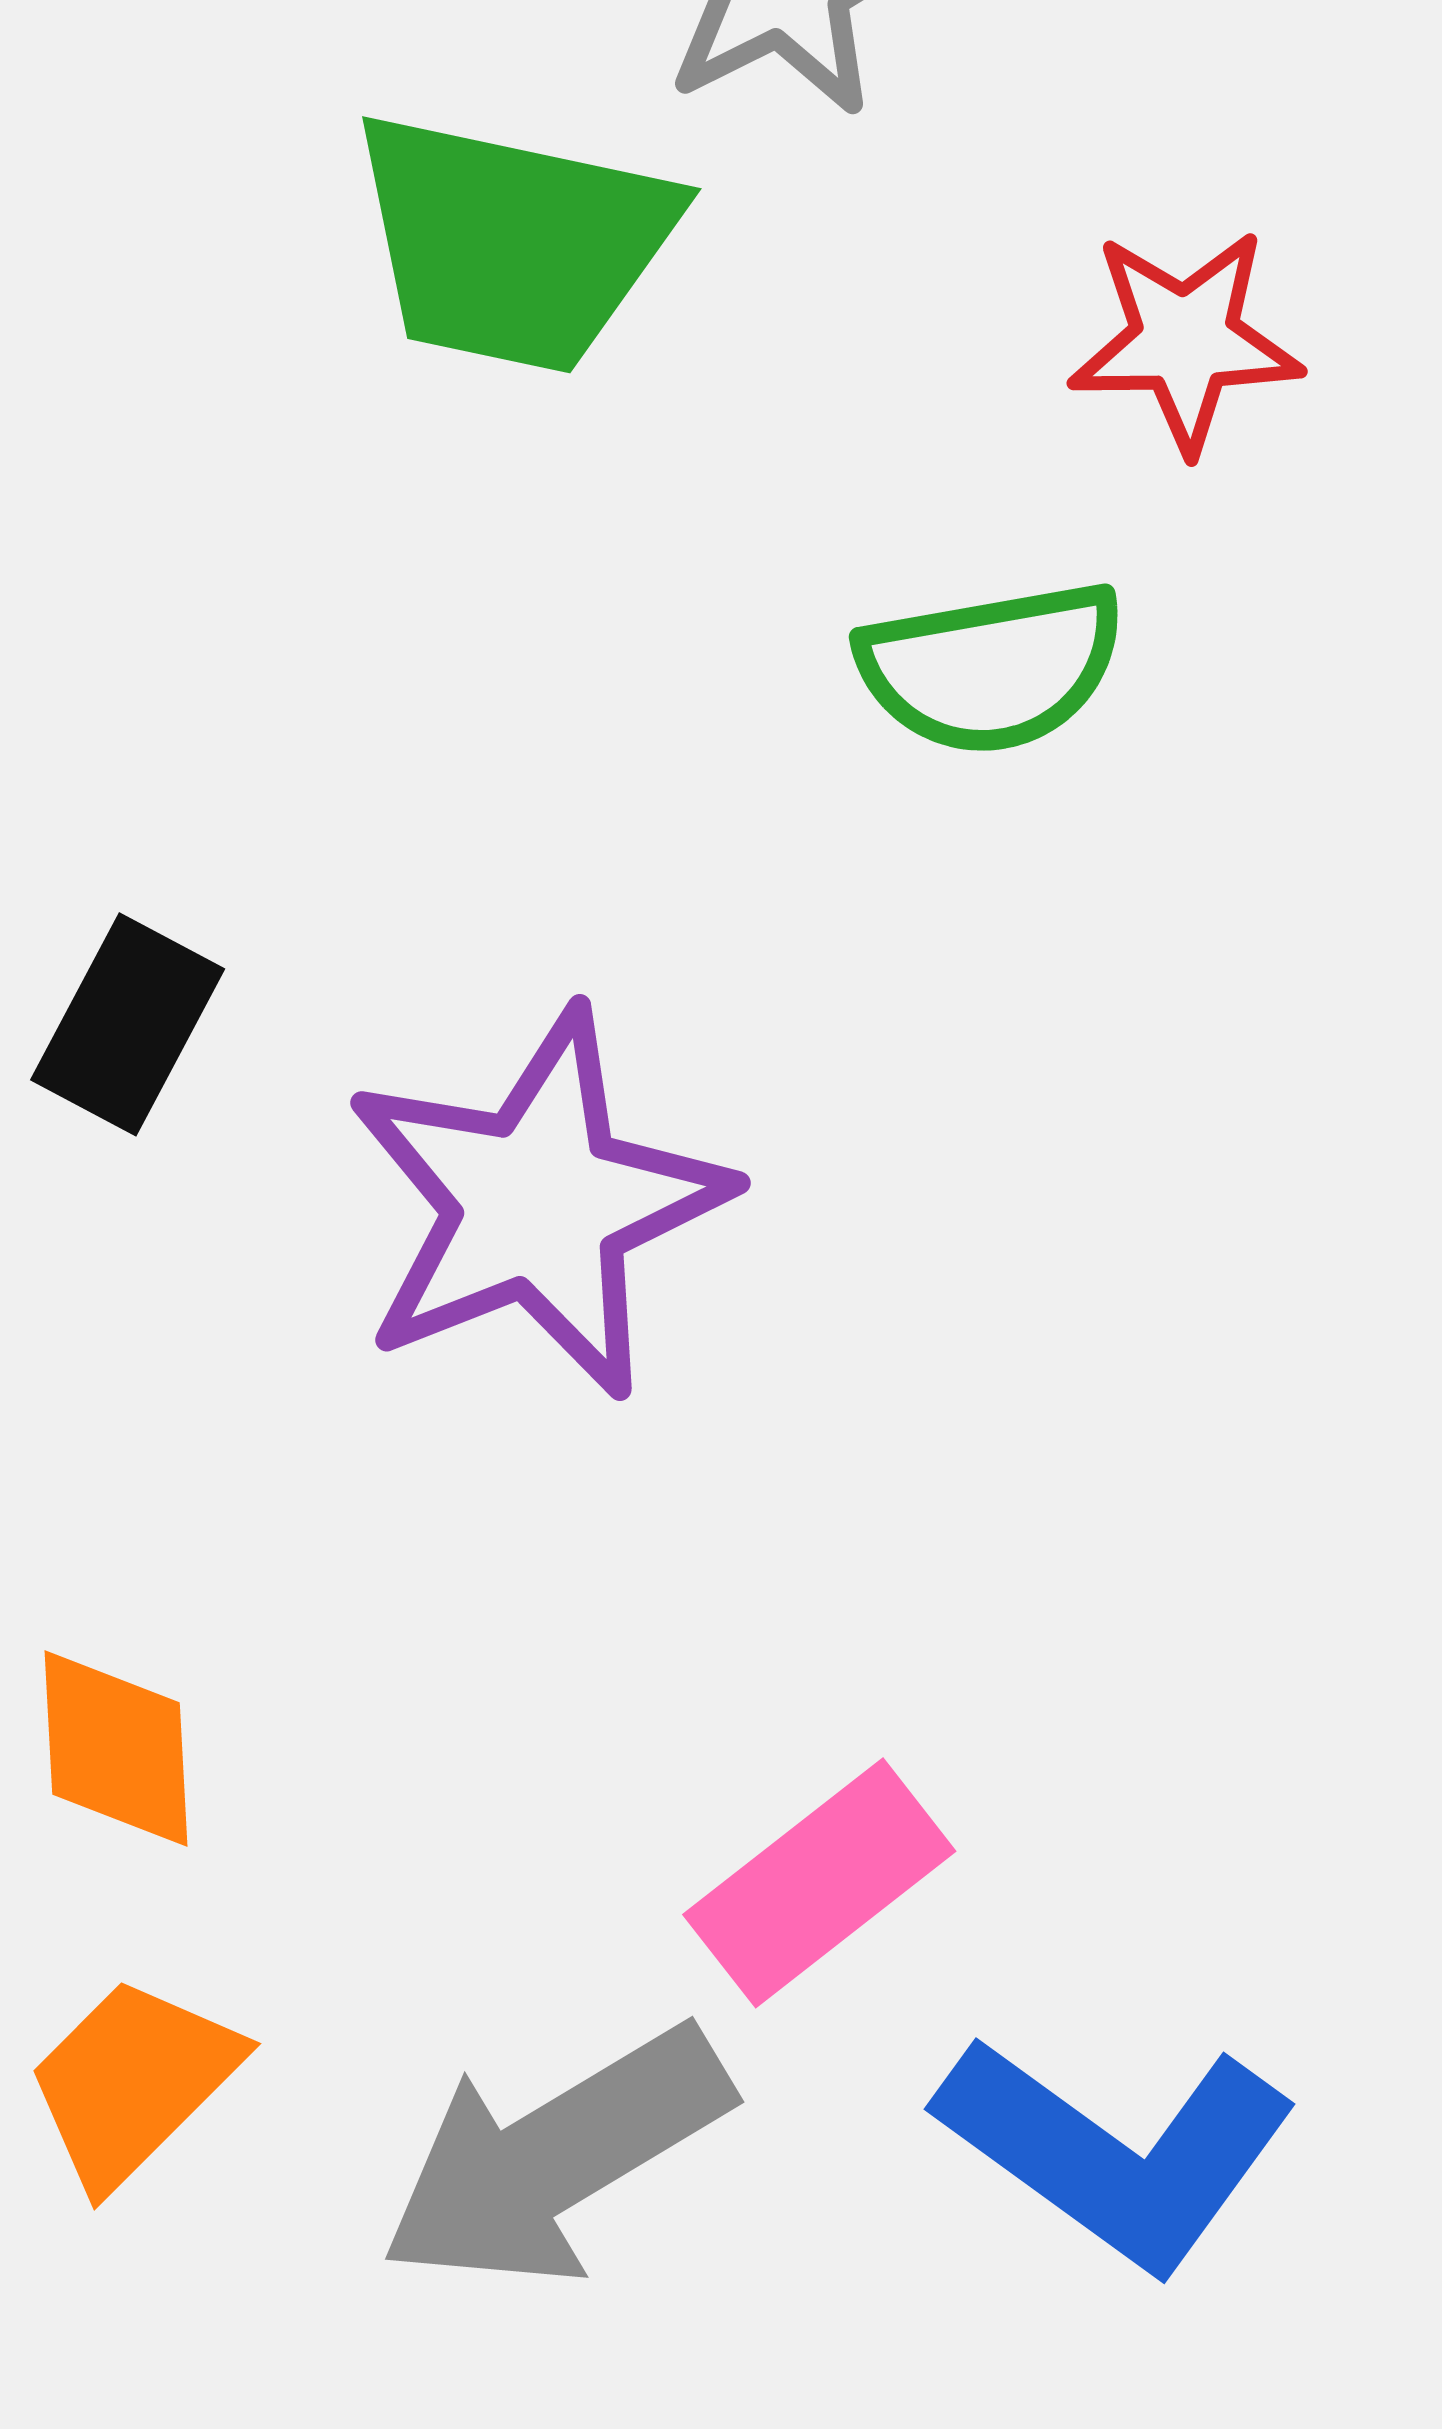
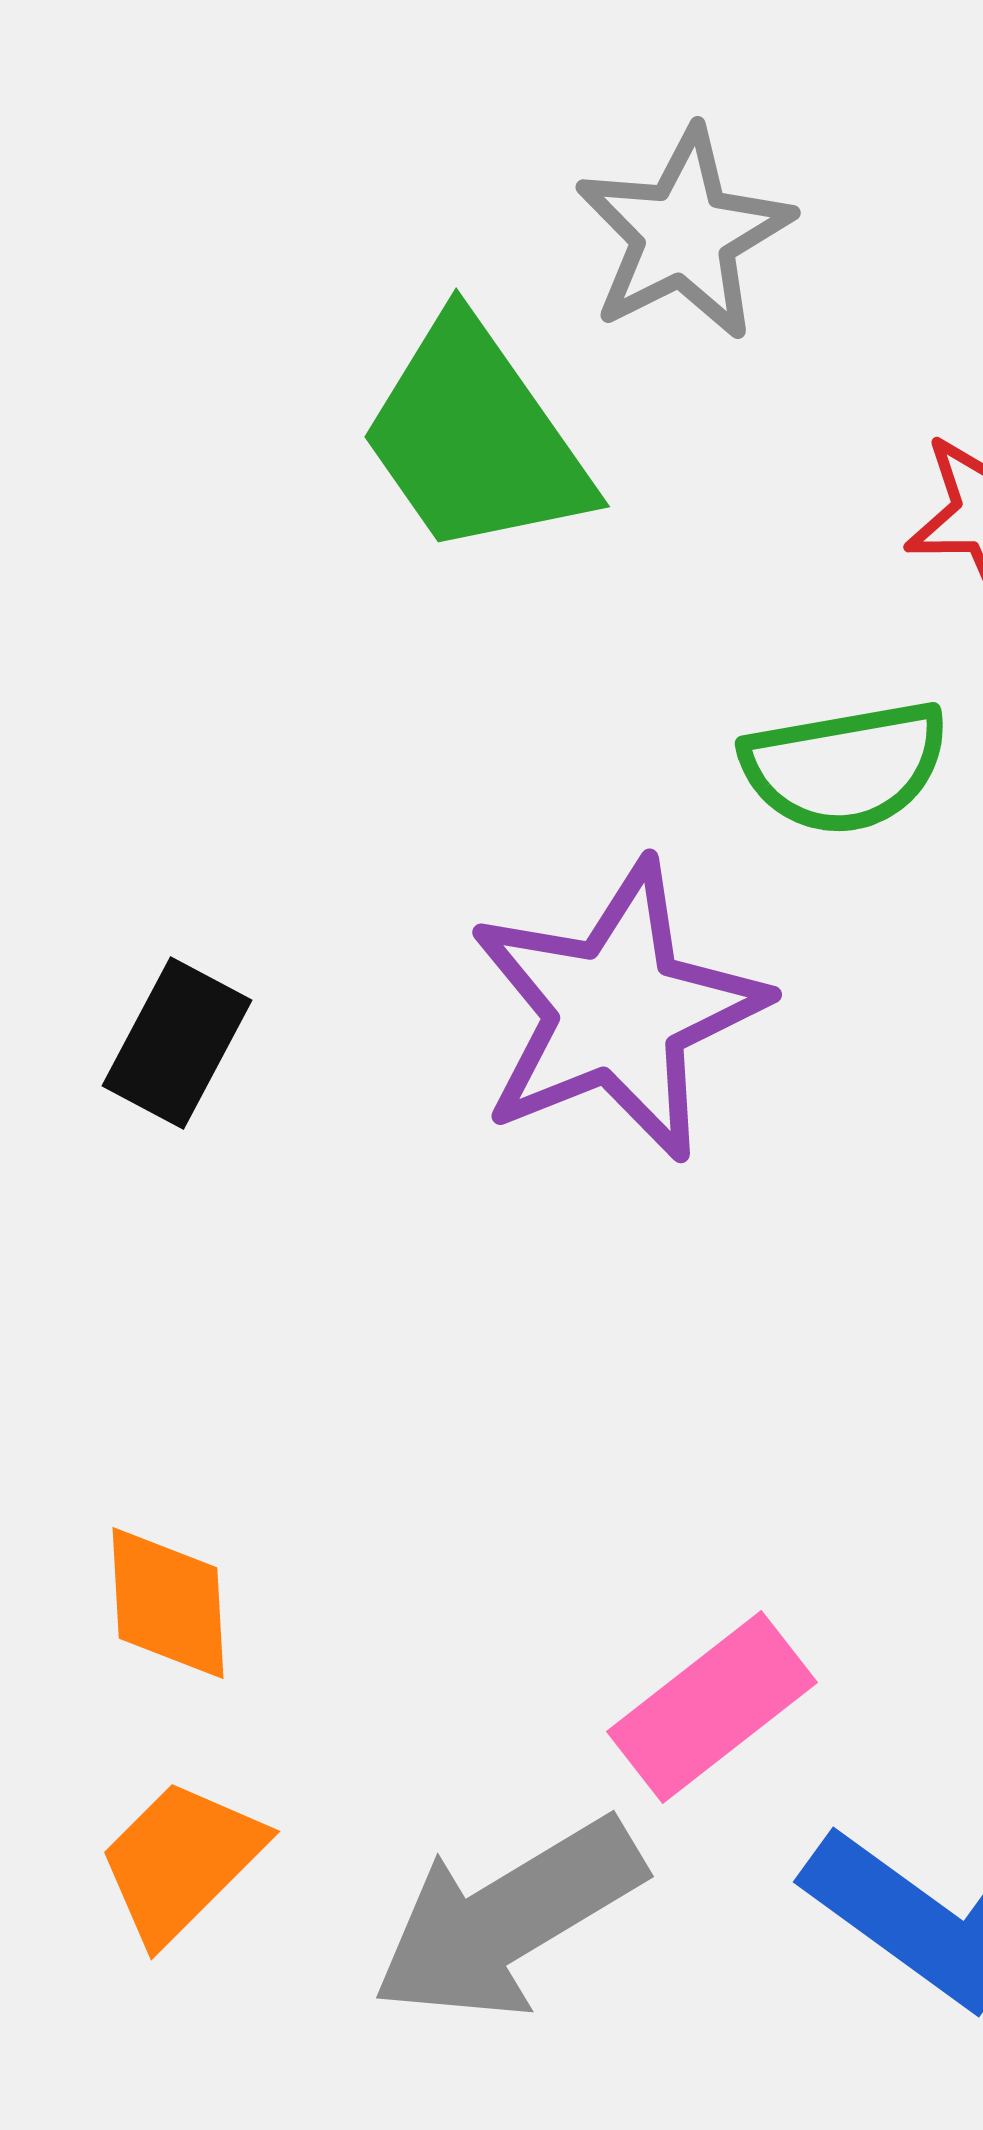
green trapezoid: (513, 242) -> (475, 438), turned 43
purple star: (537, 1204) -> (617, 1011), moved

